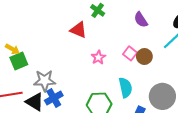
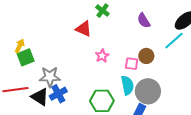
yellow arrow: (12, 49) -> (20, 46), turned -96
pink square: (130, 53) -> (132, 64), moved, turned -32
gray circle: (162, 96) -> (148, 91), moved

